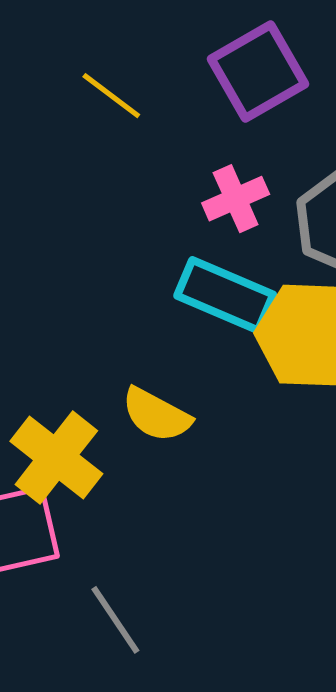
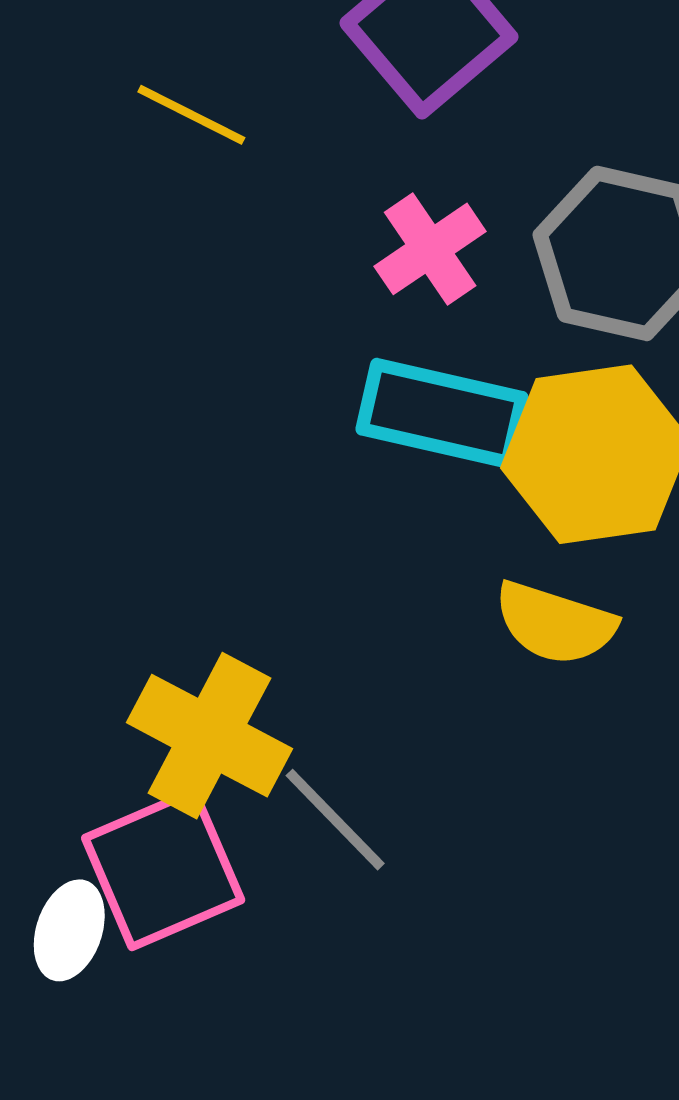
yellow semicircle: (156, 415) -> (555, 623), moved
gray line: (115, 620) -> (335, 820), moved

